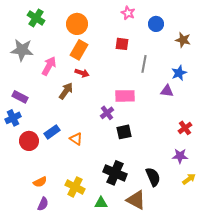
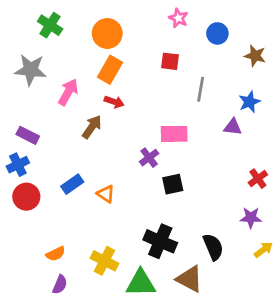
red circle: (29, 141) -> (26, 197), moved
green triangle: (101, 203) -> (141, 283), size x1.6

